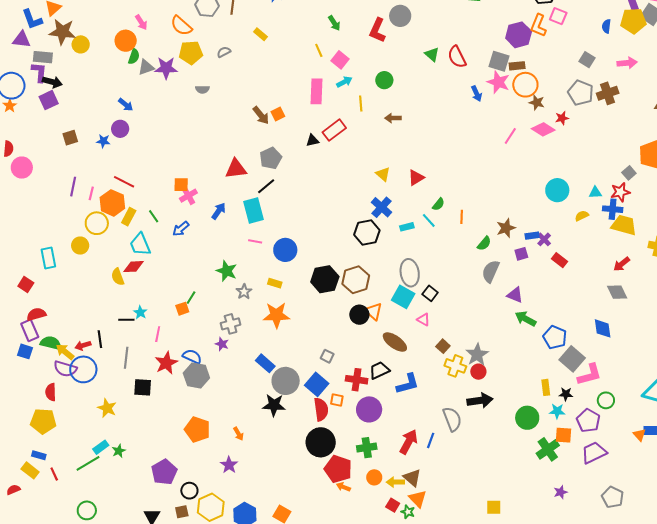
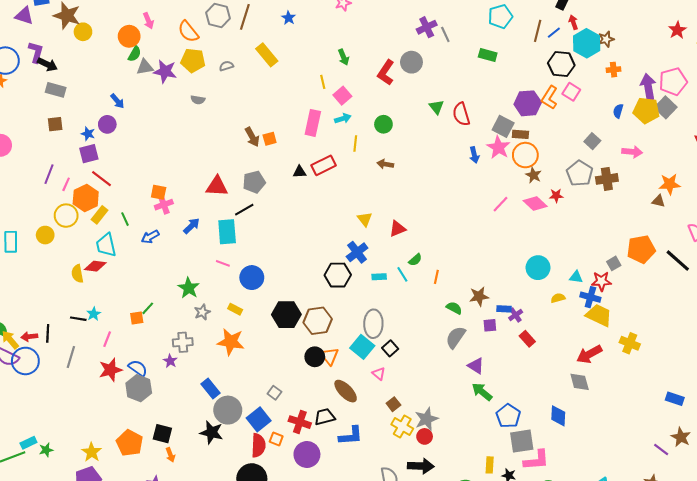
yellow rectangle: (260, 34) -> (267, 55), size x1.6
gray rectangle: (43, 57) -> (56, 90), moved
purple square: (49, 100) -> (89, 154), moved
green semicircle: (484, 243) -> (454, 308), turned -112
red arrow: (622, 264) -> (589, 354), size x1.4
gray square: (572, 359) -> (522, 441), turned 30
black square: (143, 387) -> (162, 434), moved
yellow star: (107, 408) -> (92, 452), moved

